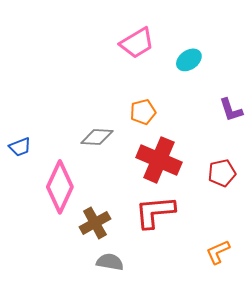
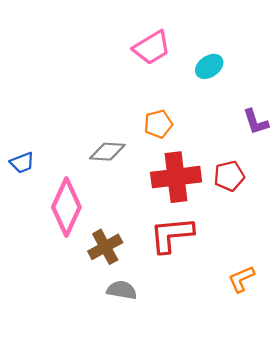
red cross: (159, 160) -> (176, 177), turned -30
red pentagon: (222, 173) -> (229, 176), moved

